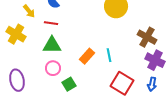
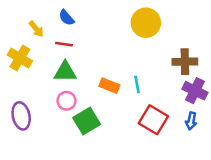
brown cross: (147, 37) -> (185, 62), turned -30
orange rectangle: (87, 56) -> (109, 86), turned 70
green square: (69, 84) -> (87, 121), size x1.5

